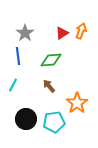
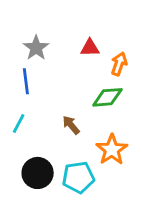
orange arrow: (81, 31) -> (119, 64), moved
red triangle: (62, 33) -> (90, 48), turned 32
green diamond: (51, 60) -> (107, 97), moved

